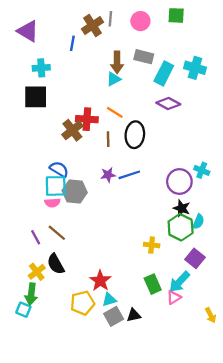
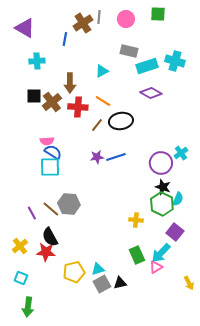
brown arrow: (117, 62) -> (70, 83), moved
cyan rectangle: (164, 73) -> (147, 66), turned 45
black square: (36, 97) -> (34, 96), moved, size x0.7
brown cross: (72, 130) -> (52, 102), moved
black ellipse: (135, 135) -> (121, 121), turned 75
brown line: (108, 139) -> (97, 125), turned 40
cyan cross: (202, 170) -> (181, 153), turned 32
gray hexagon: (75, 192) -> (69, 204), moved
pink semicircle: (52, 203) -> (47, 141), moved
yellow cross: (37, 272) -> (20, 246), moved
red star: (100, 281) -> (46, 252), moved, turned -30
green arrow: (31, 294) -> (28, 307), moved

